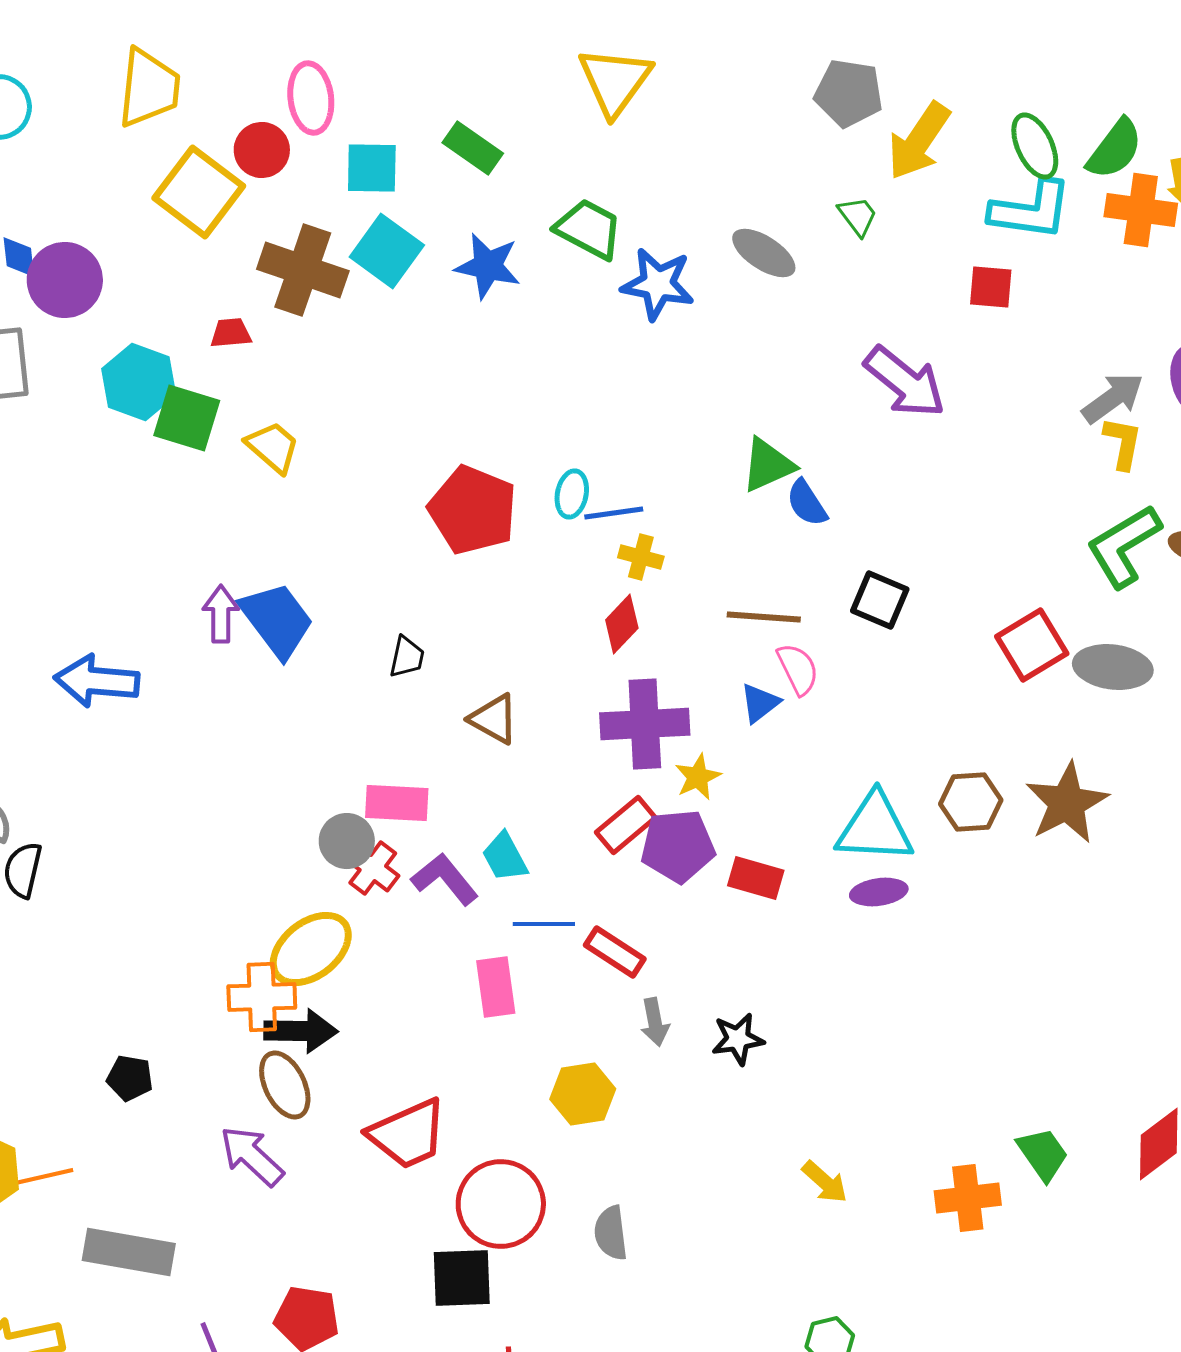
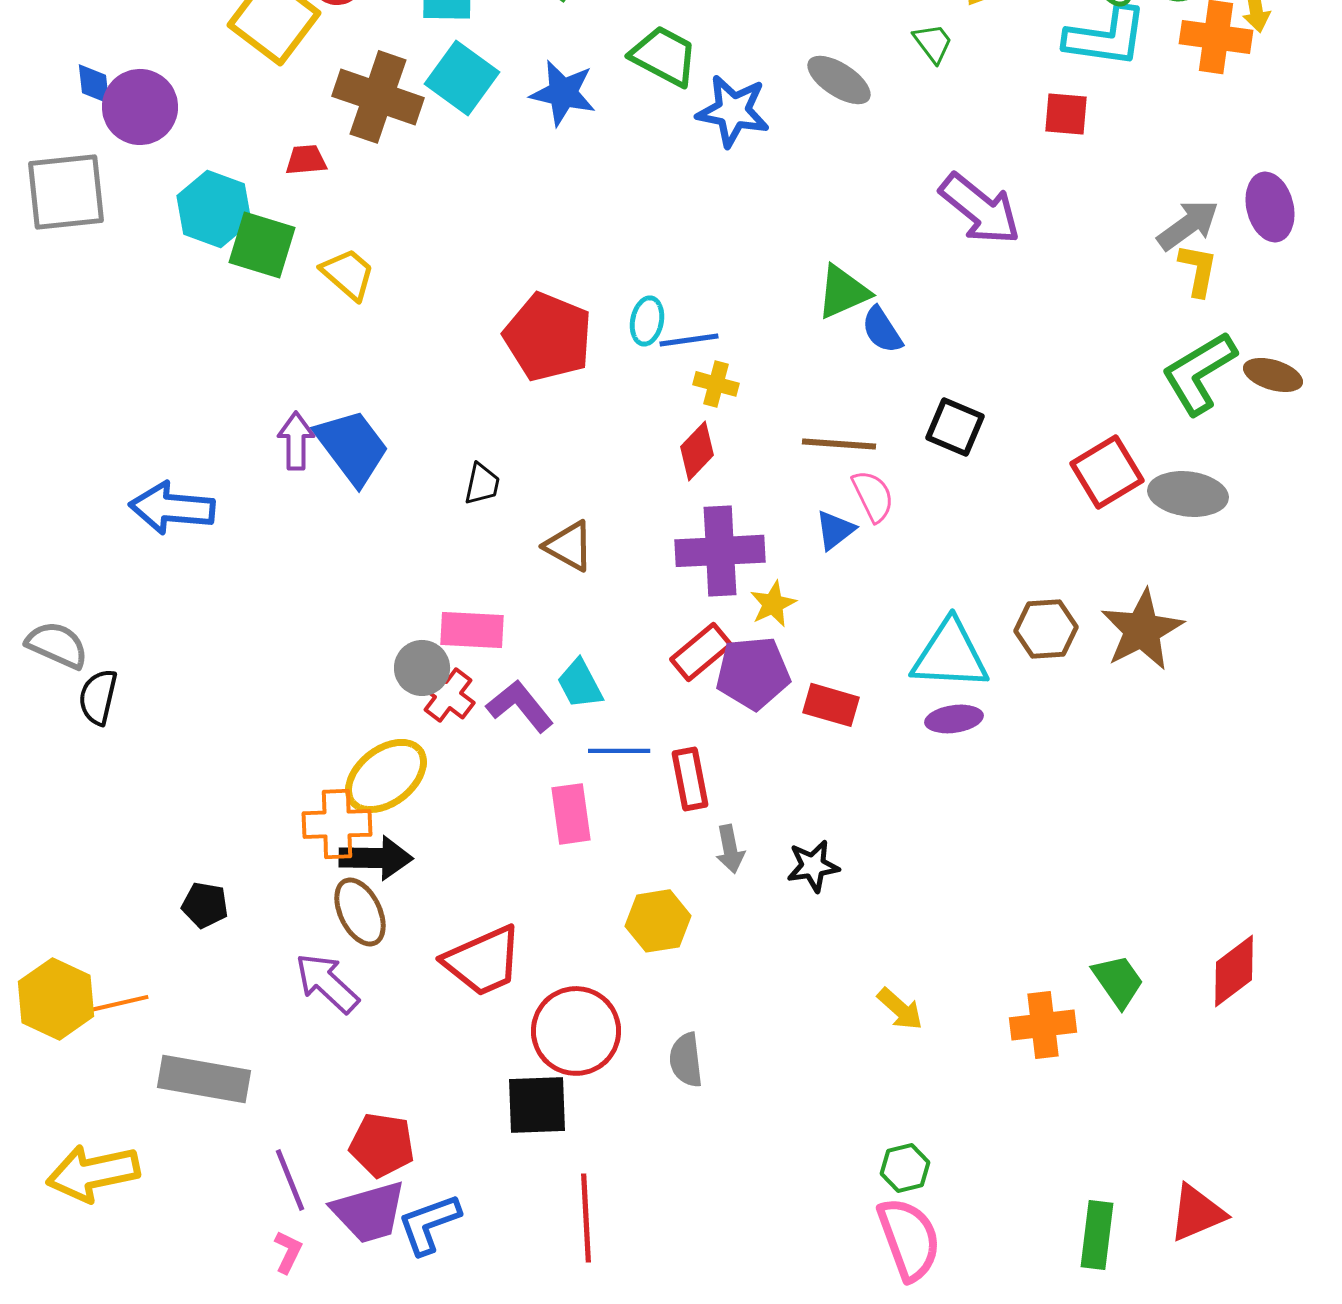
red rectangle: (615, 952) -> (690, 779), turned 46

